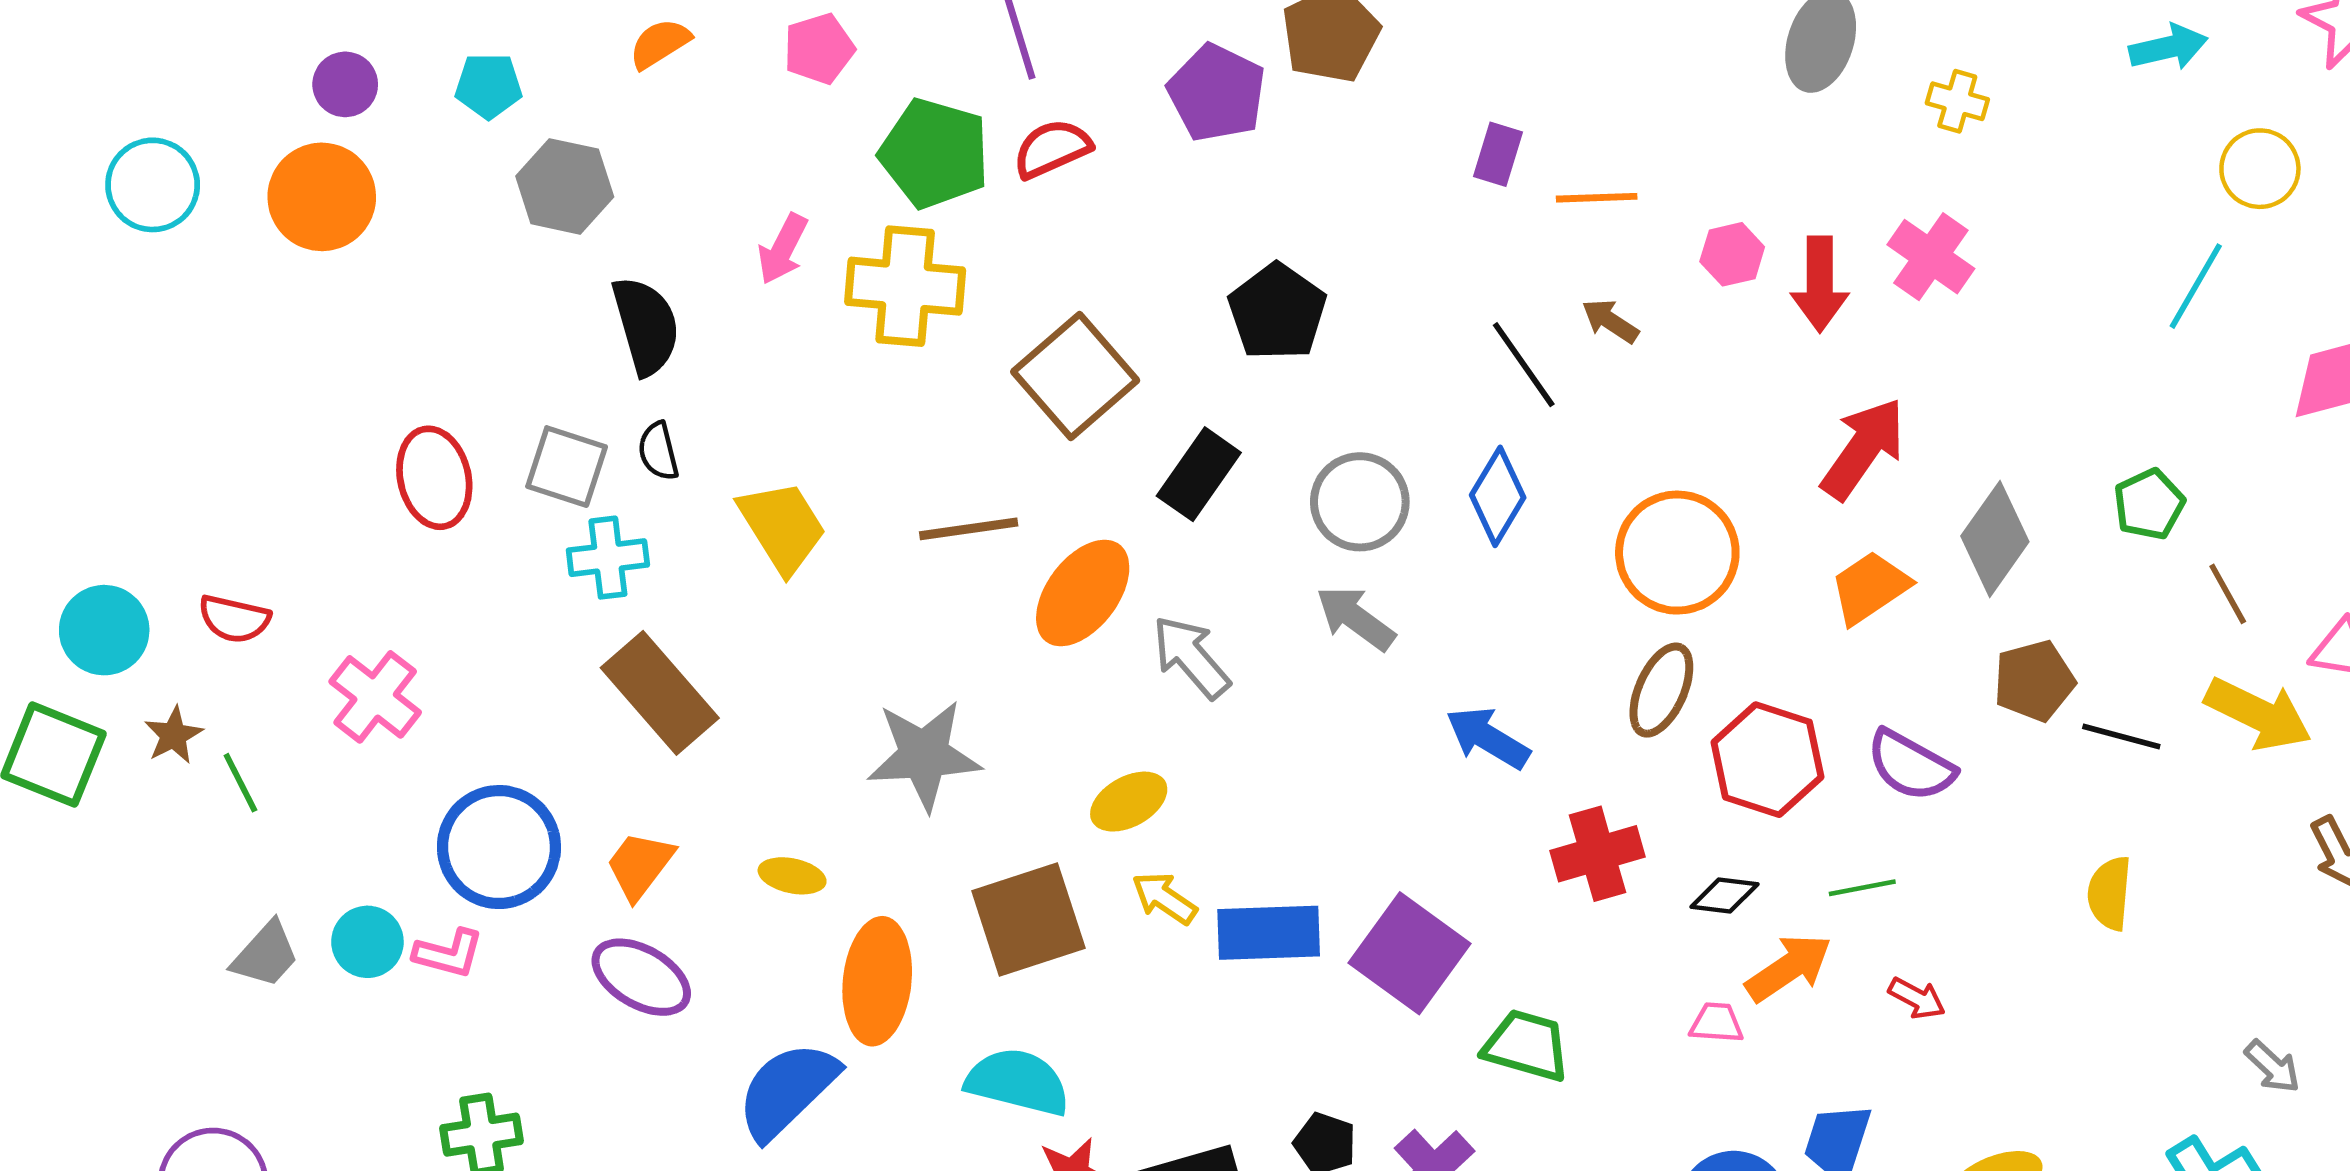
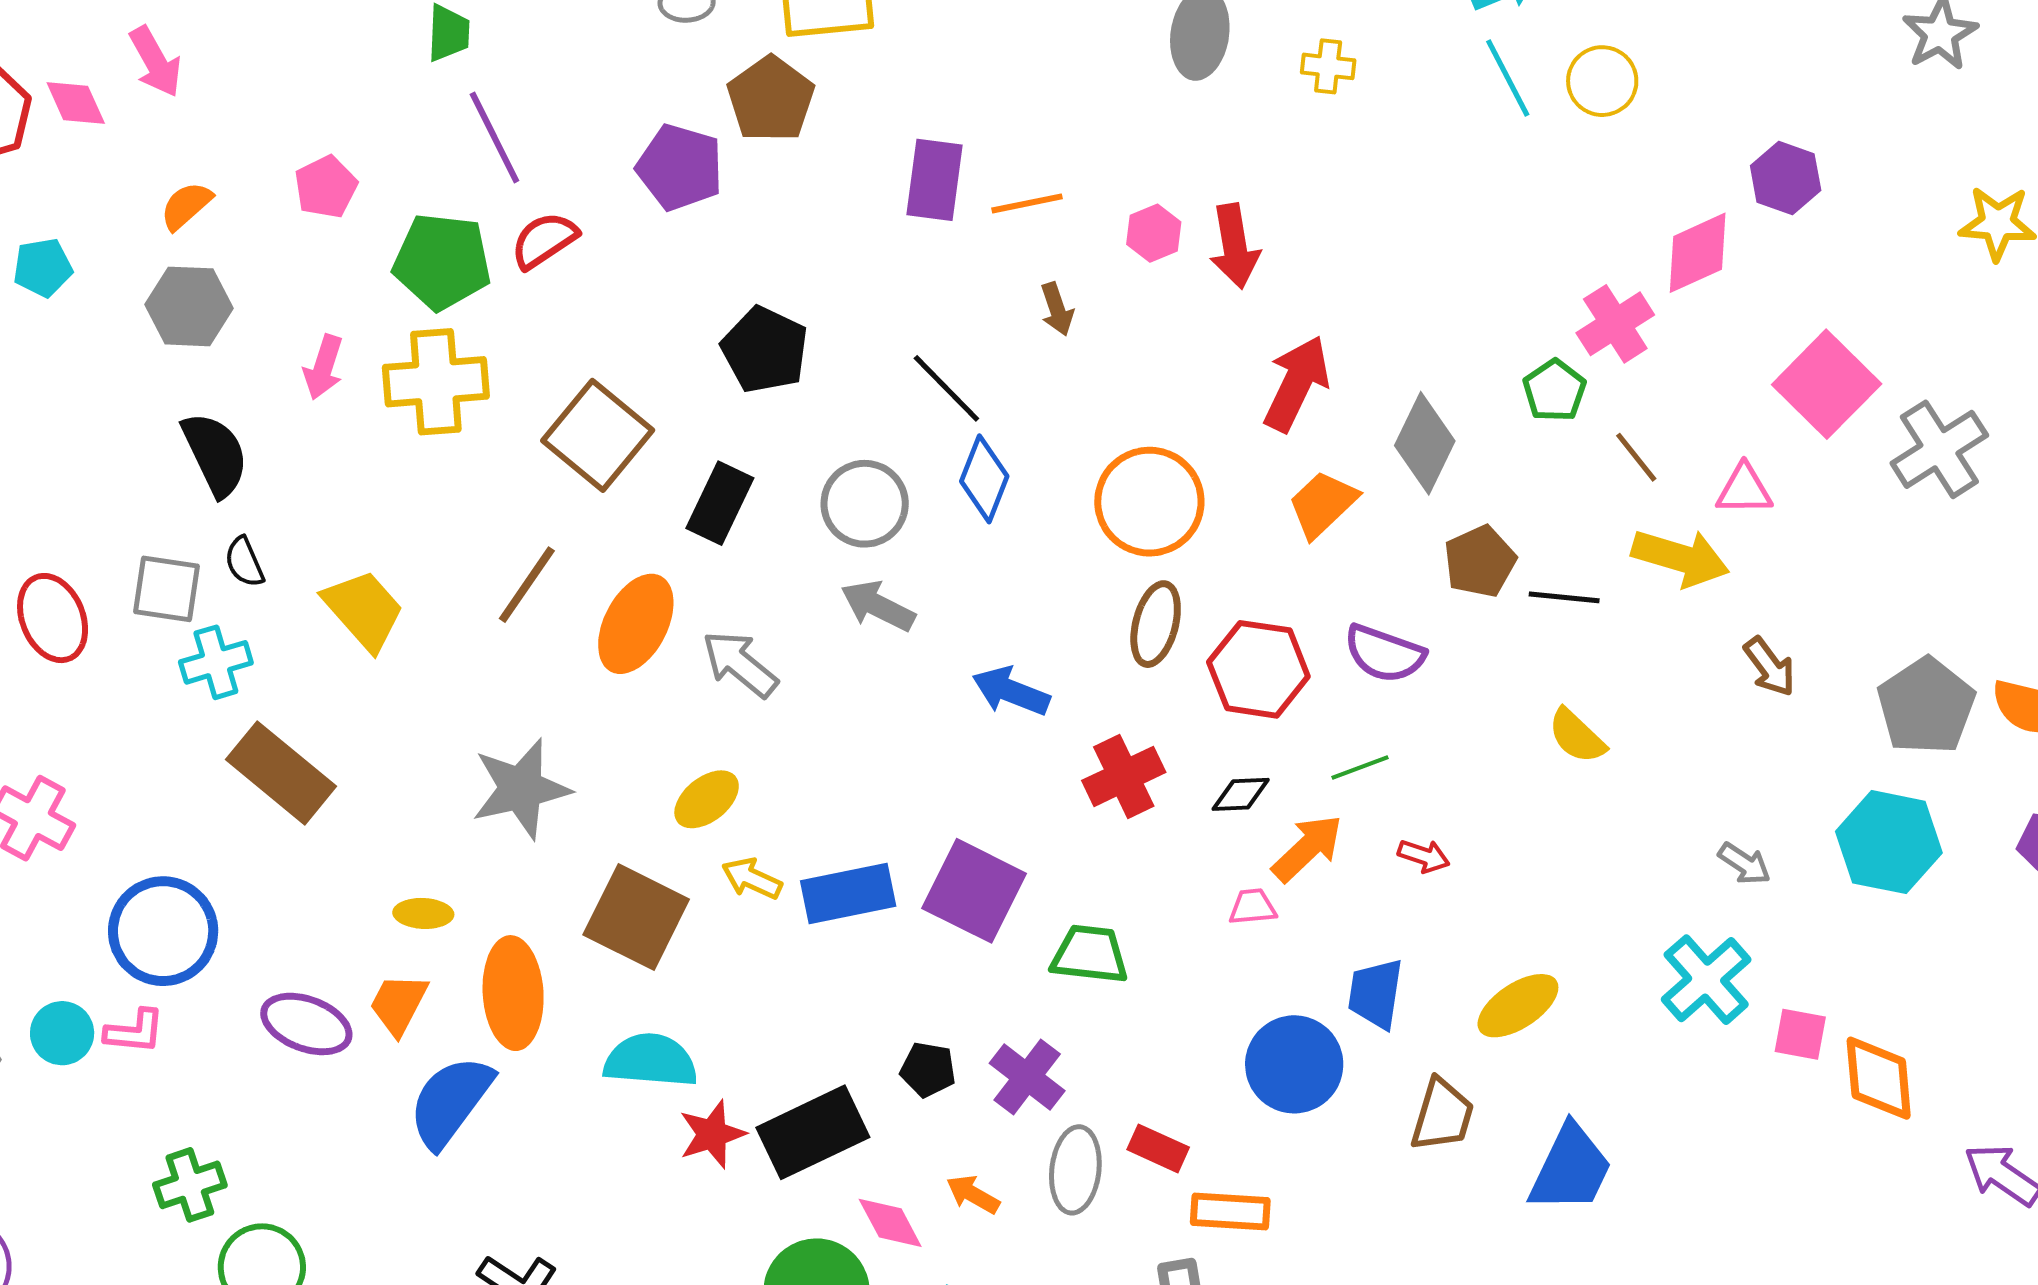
purple rectangle: (1498, 154) -> (934, 180), size x1.5
gray hexagon: (565, 186) -> (189, 306), moved
pink cross: (1931, 257) -> (1615, 324), moved, turned 32
cyan line: (2196, 286) -> (1508, 78), moved, turned -48
brown arrow: (1610, 321) -> (1057, 309), turned -132
black line: (1524, 365) -> (946, 388), moved
brown line: (969, 529) -> (527, 585), turned -38
orange trapezoid: (640, 865) -> (398, 1004), moved
yellow semicircle: (2110, 893) -> (1577, 736), turned -42
brown square: (1028, 919) -> (636, 917), turned -36

